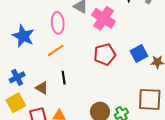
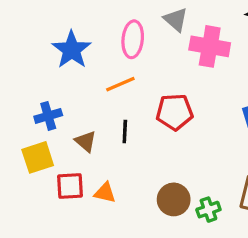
pink cross: (104, 18) -> (210, 46), turned -35
red pentagon: (105, 54) -> (175, 112), moved

